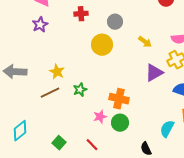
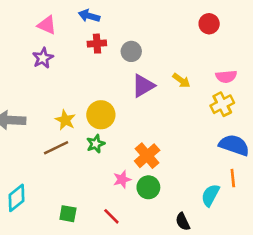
gray circle: (115, 22) -> (131, 51), moved
yellow circle: (102, 45) -> (101, 115), moved
purple triangle: (154, 73) -> (143, 86), moved
orange cross: (119, 99) -> (147, 156), turned 36
green square: (59, 143) -> (68, 214), turned -32

